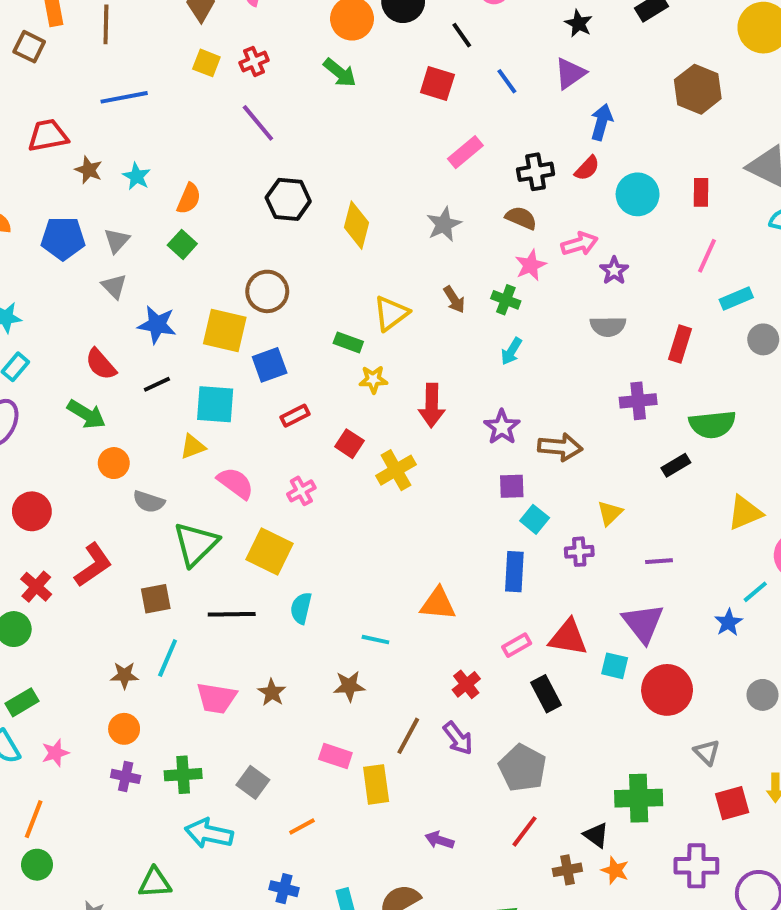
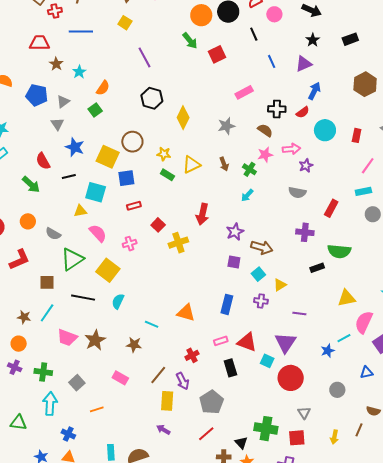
red cross: (254, 61) -> (55, 11), moved
red square: (437, 83) -> (217, 54), moved, turned 36
pink line: (707, 256) -> (368, 166), moved
yellow star: (373, 379) -> (164, 154), moved
orange circle: (114, 463) -> (28, 221), moved
cyan square: (535, 519) -> (258, 274), moved
brown star: (272, 692) -> (95, 340), size x1.5
yellow rectangle: (376, 784) -> (167, 401), moved
red square: (732, 803) -> (297, 438), moved
cyan arrow: (209, 833) -> (50, 404), turned 70
blue cross: (284, 889) -> (68, 434), moved

